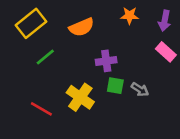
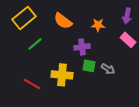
orange star: (130, 16) -> (98, 25), moved
orange semicircle: (82, 27) -> (63, 21), turned 60
yellow cross: (80, 97) -> (62, 75), turned -30

